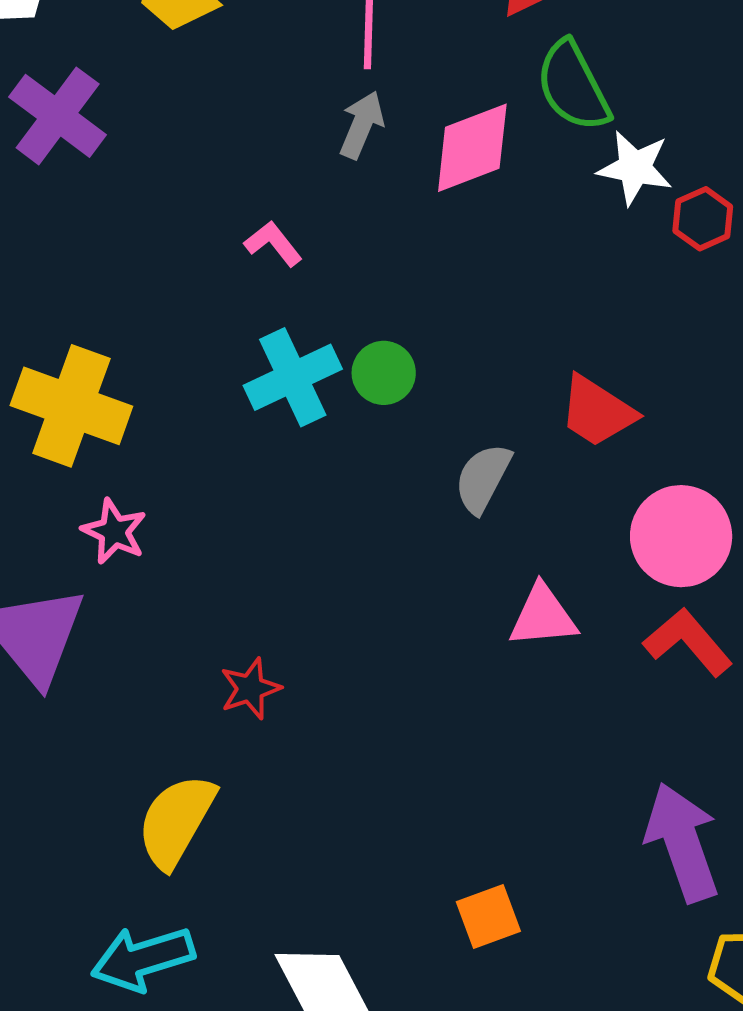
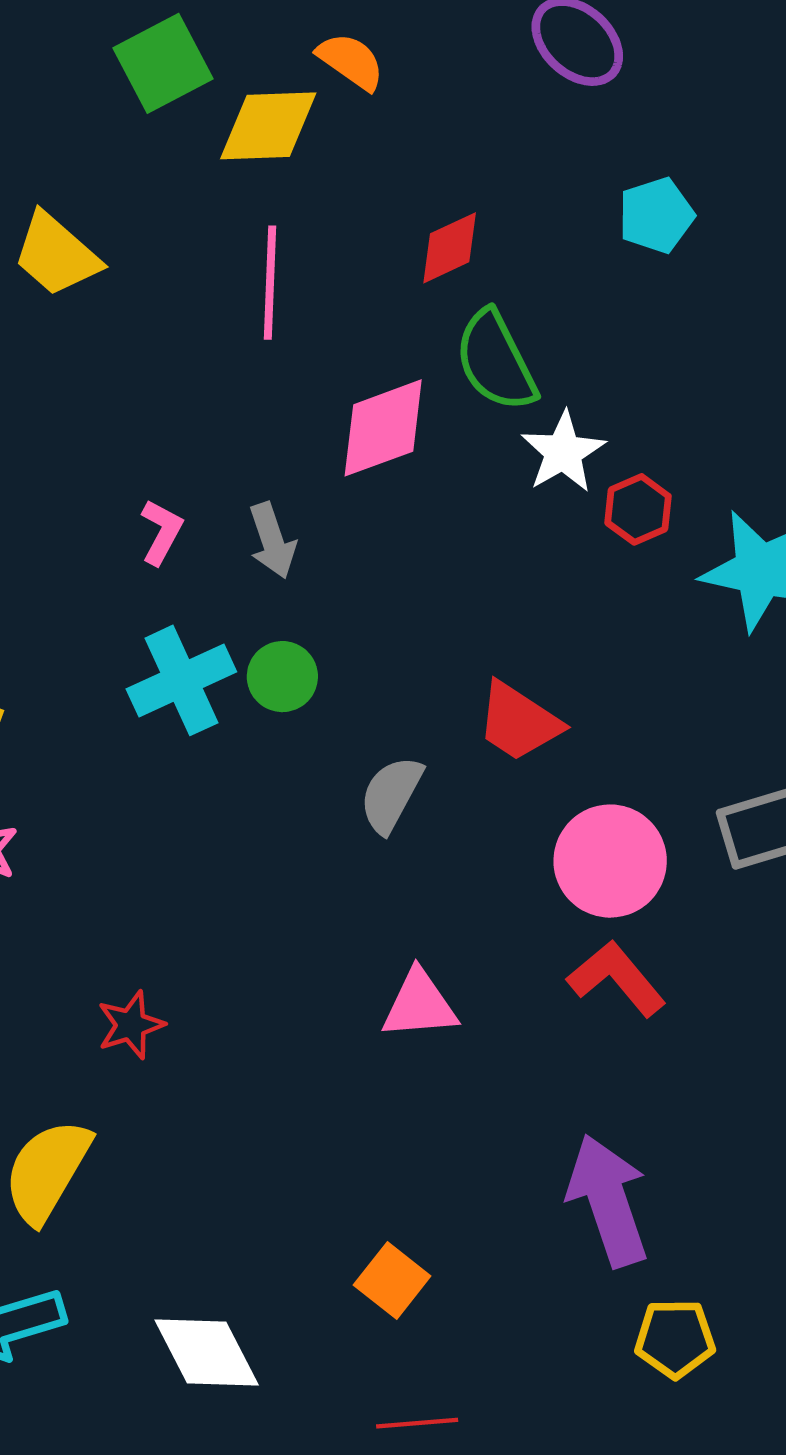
gray arrow: (362, 125) -> (272, 541), moved, turned 138
white star: (635, 168) -> (563, 452), turned 30
pink L-shape: (273, 244) -> (161, 532), turned 66
pink triangle: (543, 616) -> (419, 1005), moved
orange square: (488, 917) -> (392, 1281), turned -32

